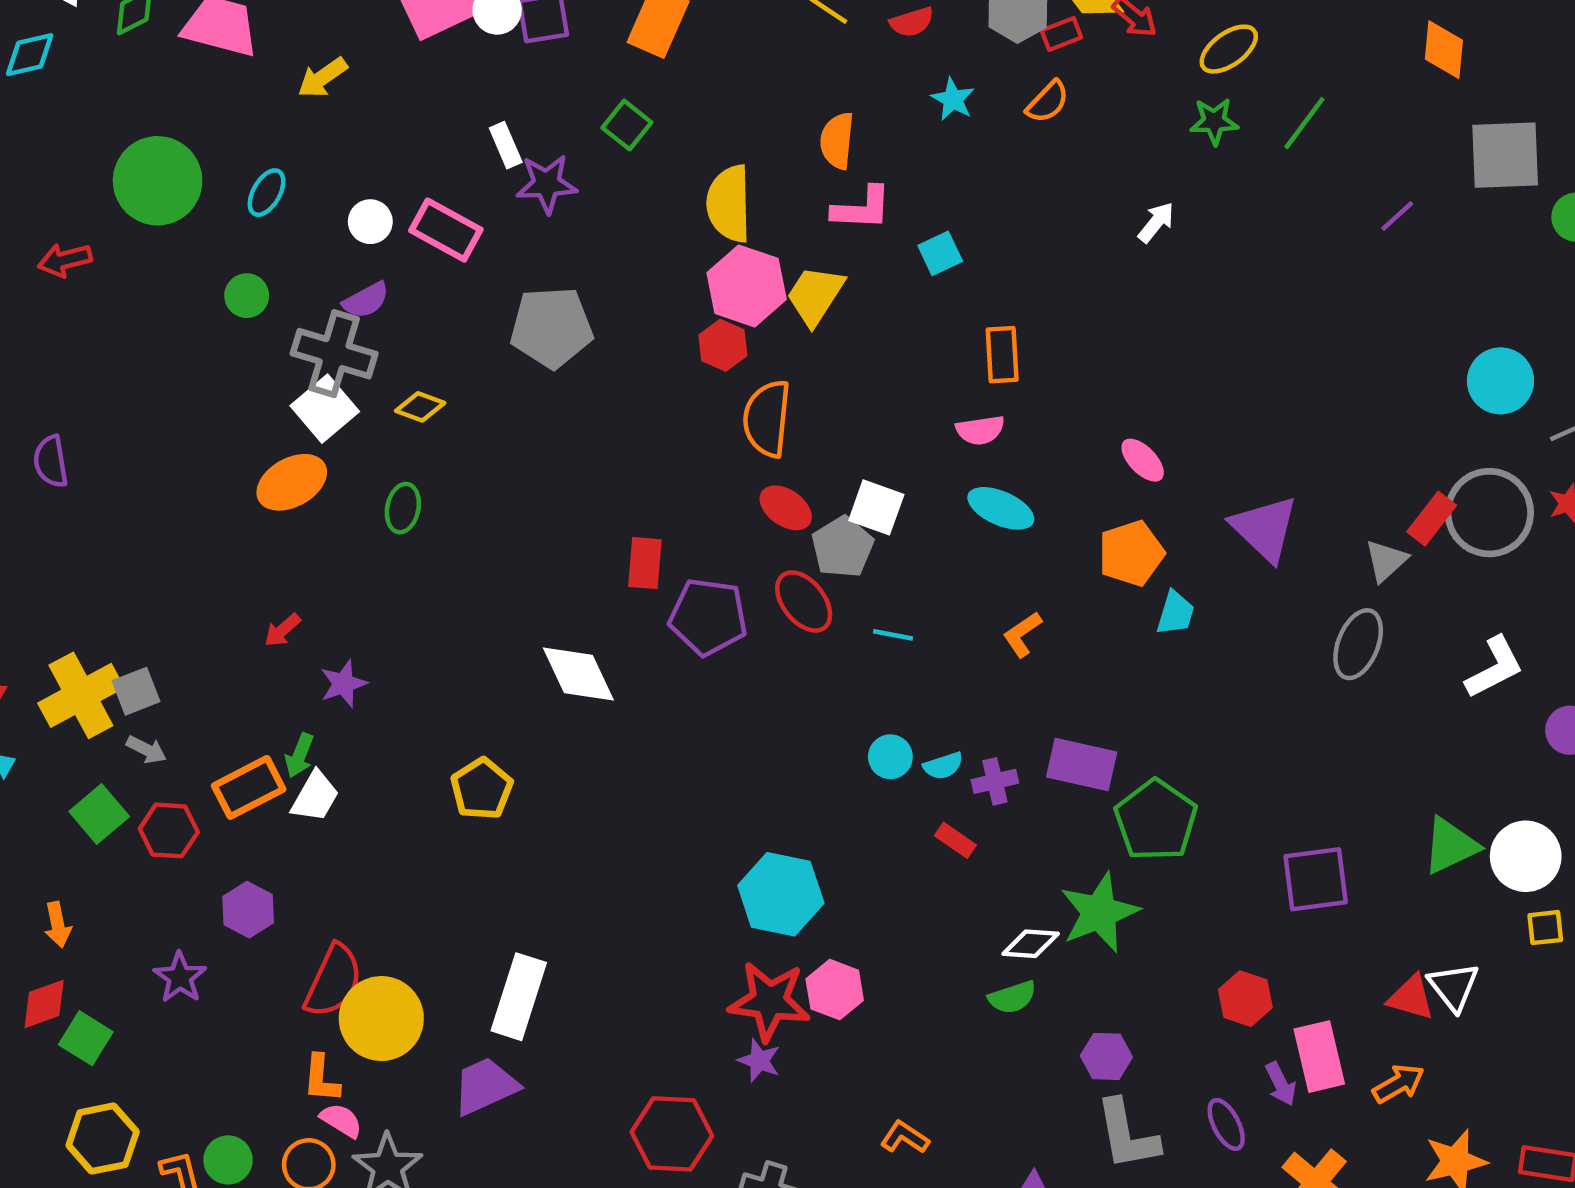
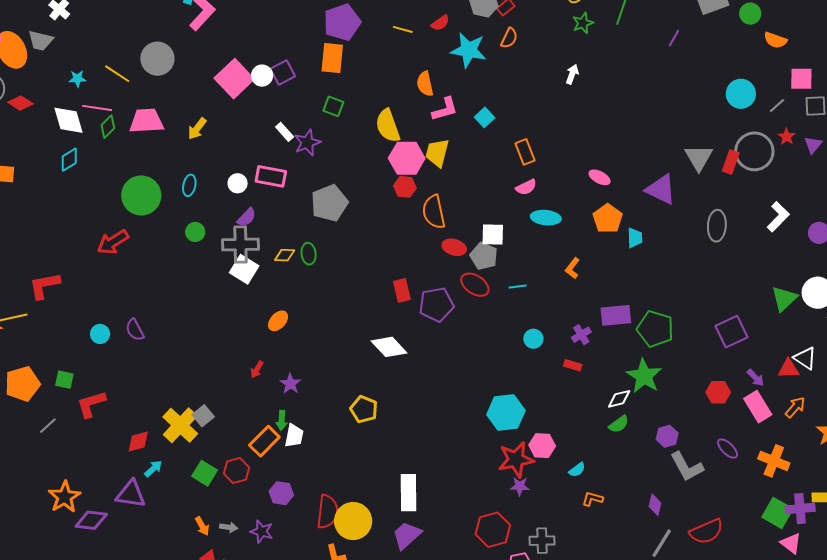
cyan star: (953, 99) -> (469, 50), size x1.8
red arrow: (65, 260) -> (113, 242), size x1.4
orange ellipse: (292, 482) -> (278, 321), moved, size x0.7
green ellipse: (403, 508) -> (309, 254), moved
gray triangle: (1386, 561) -> (699, 158), moved, size x1.4
gray arrow: (146, 750) -> (229, 527), moved
cyan semicircle: (943, 766) -> (577, 470), moved
purple arrow: (1281, 1084) -> (755, 378), moved

